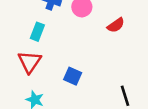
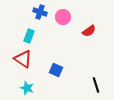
red triangle: (30, 62) -> (23, 59), turned -30

